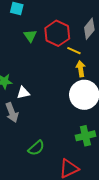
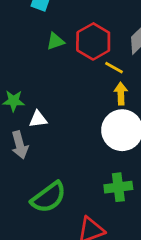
green triangle: (30, 36) -> (55, 41), turned 40
green semicircle: (36, 148) -> (49, 197), size x1.5

